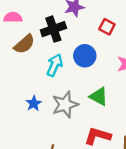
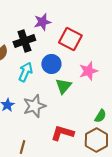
red square: (107, 27) -> (70, 39), size x1.6
green triangle: (99, 96) -> (63, 86), moved, turned 42

